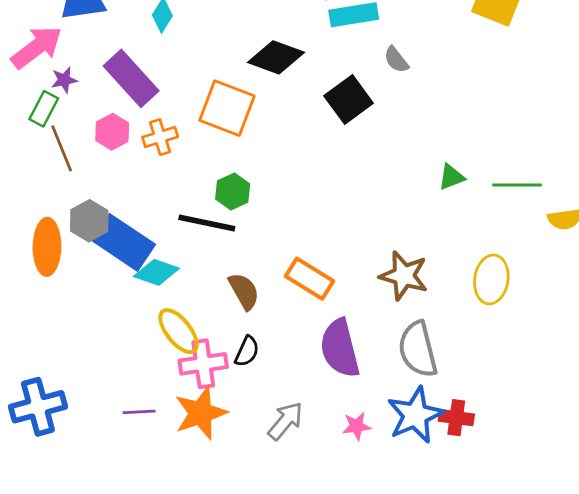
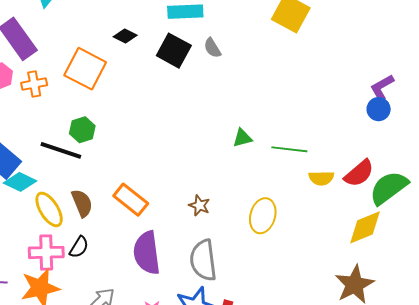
black diamond: (276, 57) -> (125, 36), size x0.6
black square: (349, 99) -> (174, 51), moved, turned -32
brown star: (404, 276) -> (199, 205), size x0.6
yellow ellipse: (178, 331) -> (49, 209), moved

